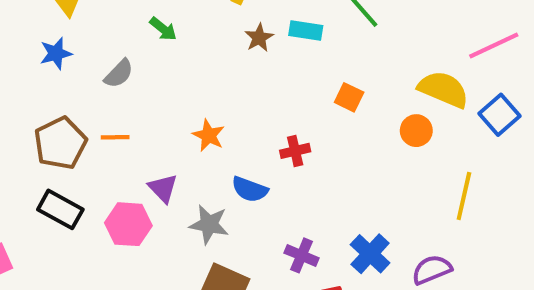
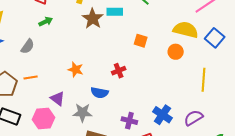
green arrow: (163, 29) -> (46, 22), turned -56
brown star: (259, 38) -> (93, 19), size x1.5

